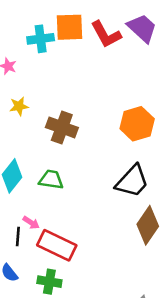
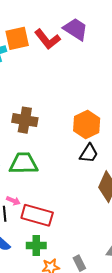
orange hexagon: (137, 124) -> (87, 124), moved
green trapezoid: (51, 180) -> (23, 163), size x1.4
black trapezoid: (132, 181) -> (89, 153), size x0.7

